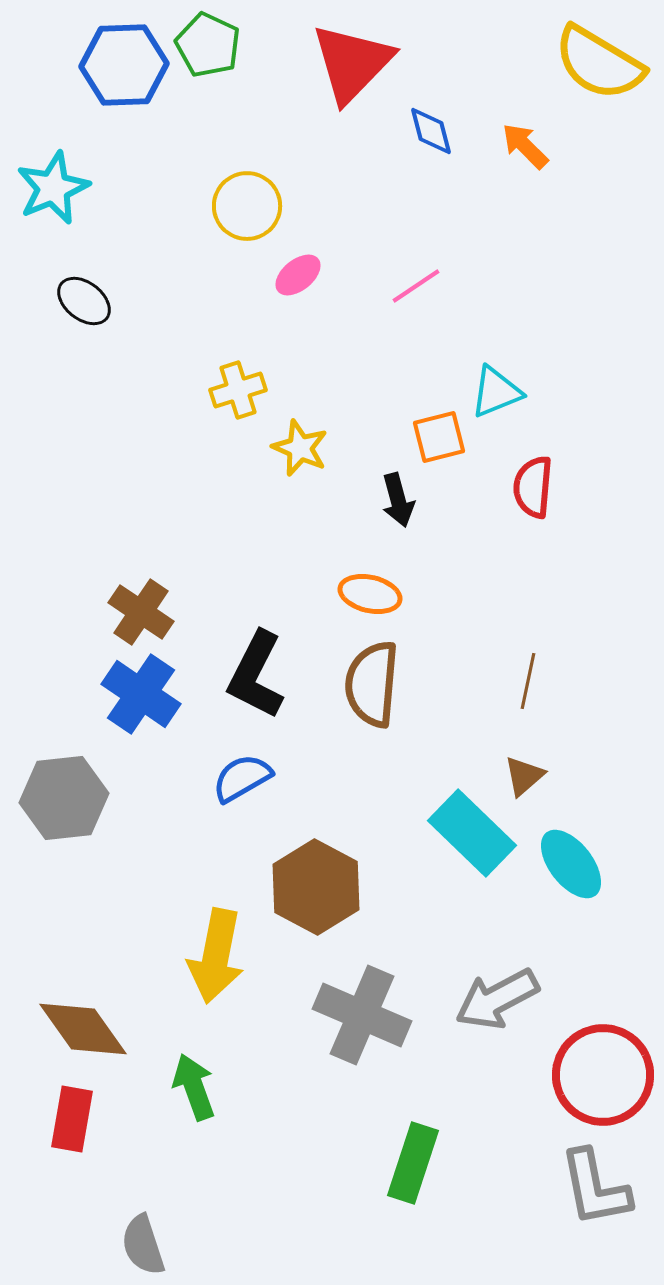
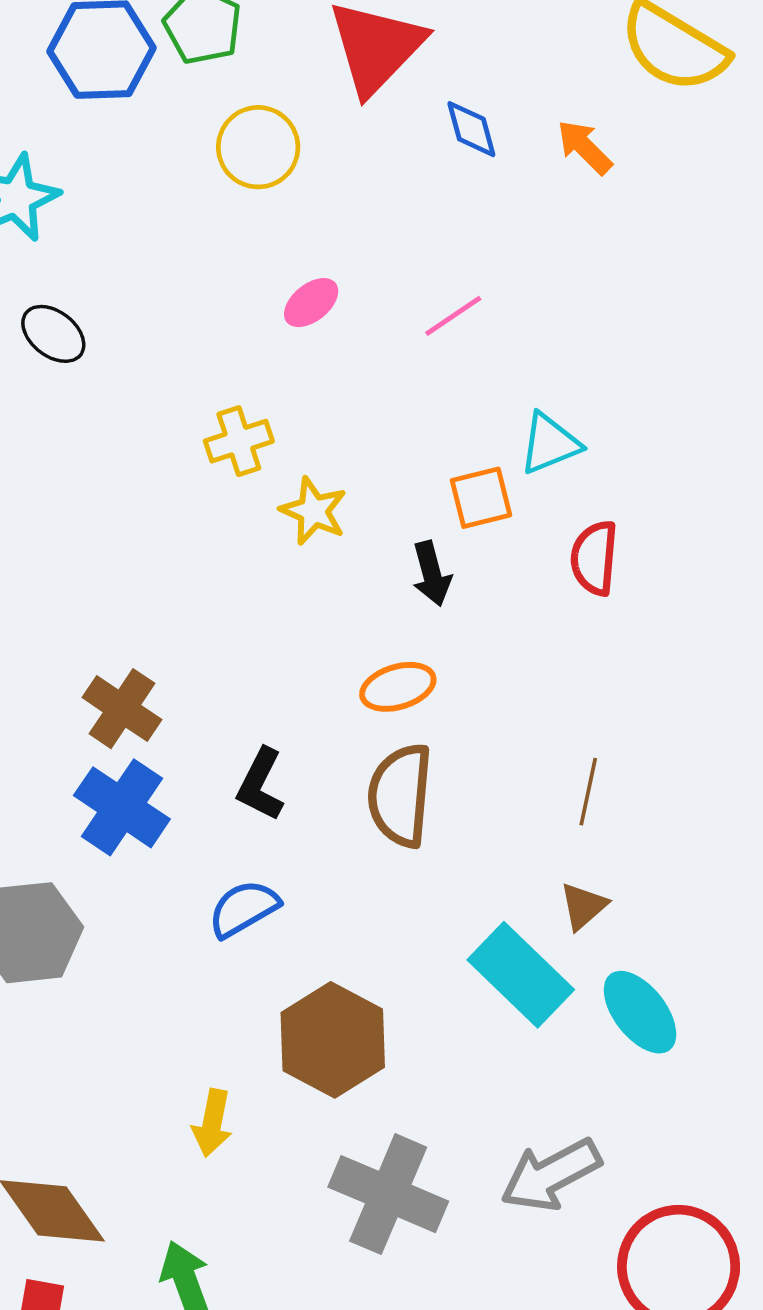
yellow circle: (247, 206) -> (258, 147), moved
orange ellipse: (370, 594) -> (398, 687), turned -30
black L-shape: (256, 675) -> (261, 784), size x0.7
yellow arrow: (216, 956) -> (212, 1123), size x0.6

